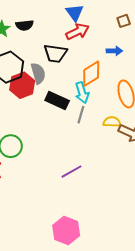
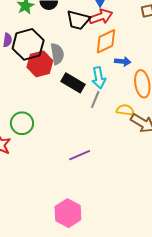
blue arrow: (114, 51) -> (123, 61), moved
black trapezoid: (55, 53) -> (78, 20), moved
orange diamond: (91, 74) -> (106, 41), moved

